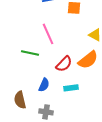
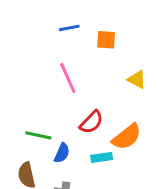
green line: (30, 53) -> (38, 135), moved
orange semicircle: (88, 60) -> (127, 137), moved

